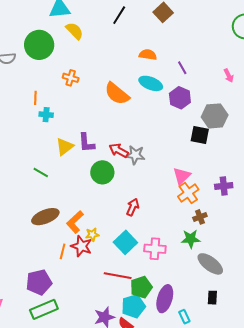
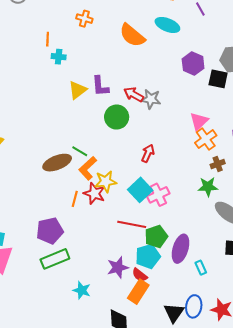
purple hexagon: (180, 98) -> (193, 64), moved
green line: (41, 172) -> (80, 151), moved
yellow star: (92, 235) -> (106, 182), size x1.5
pink cross: (155, 249) -> (158, 195), moved, turned -30

